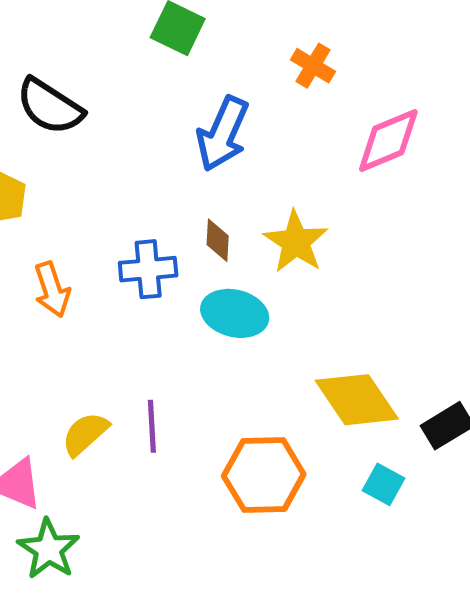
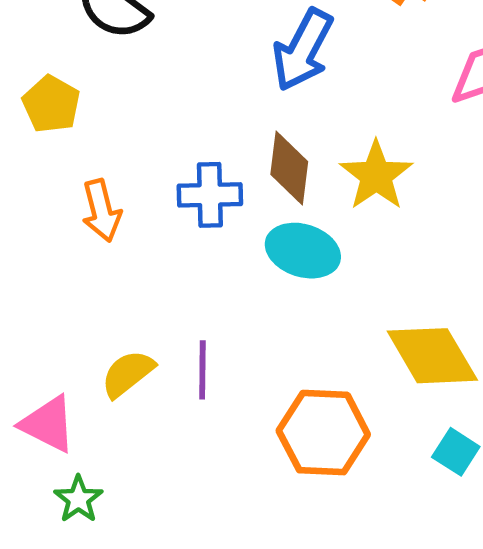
brown diamond: (218, 240) -> (289, 168), size x1.5
green star: (49, 549) -> (78, 499), size x0.7

